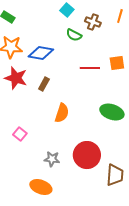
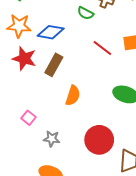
red line: (90, 68) -> (102, 48), turned 36
brown rectangle: (44, 84) -> (54, 65), size x1.5
gray star: (52, 159) -> (52, 139), moved

